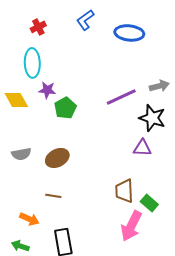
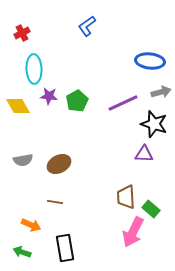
red cross: (38, 27) -> (22, 33), moved
blue ellipse: (129, 33) -> (150, 61), moved
green pentagon: (65, 108) -> (77, 101), moved

